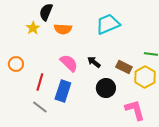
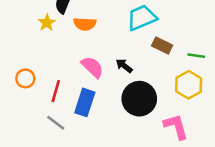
orange circle: (16, 64) -> (25, 78), moved
brown rectangle: (124, 67) -> (162, 46), moved
black circle: (106, 88) -> (139, 99), size x1.4

